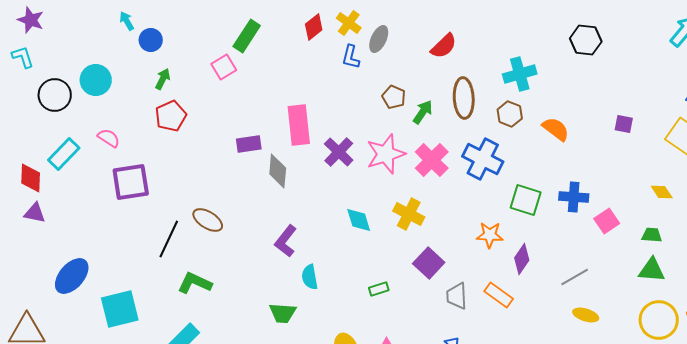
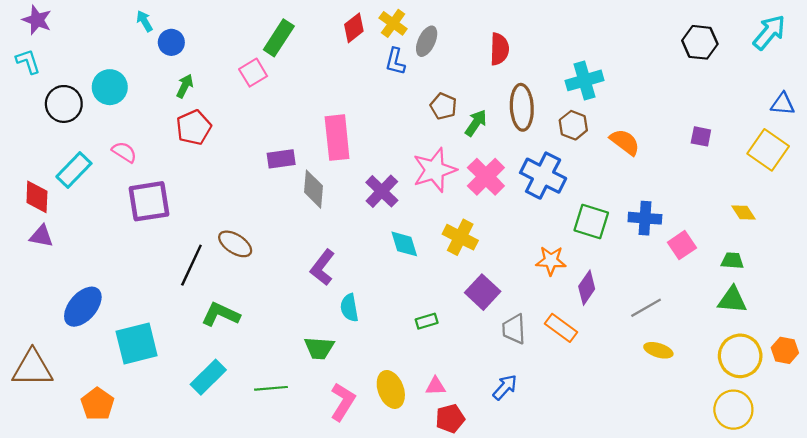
black hexagon: (586, 40) -> (700, 42), moved
red semicircle: (444, 46) -> (499, 49), turned -44
purple cross: (339, 152) -> (382, 191), moved

